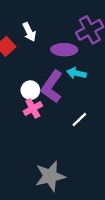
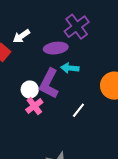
white arrow: (29, 32) -> (21, 36), turned 90

